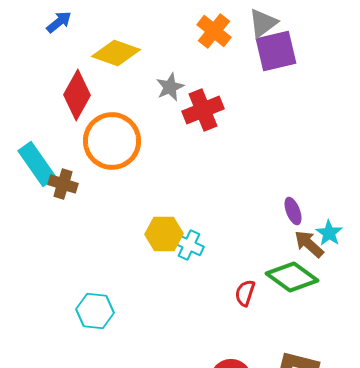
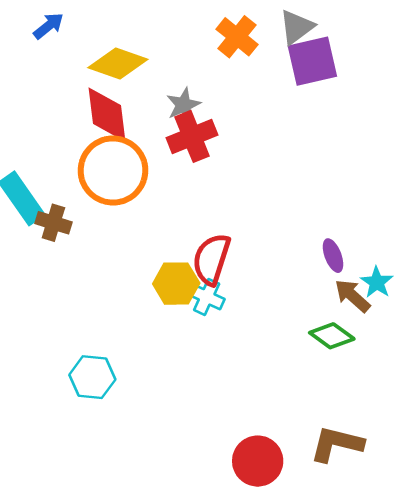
red diamond: (77, 95) -> (107, 115), moved, turned -36
red cross: (203, 110) -> (192, 136), moved
green diamond: (292, 277) -> (332, 336), size x0.7
red semicircle: (245, 293) -> (211, 259), moved, size x1.6

